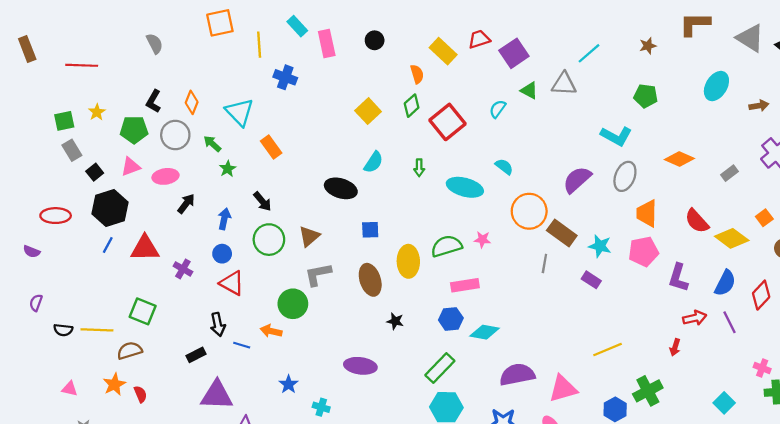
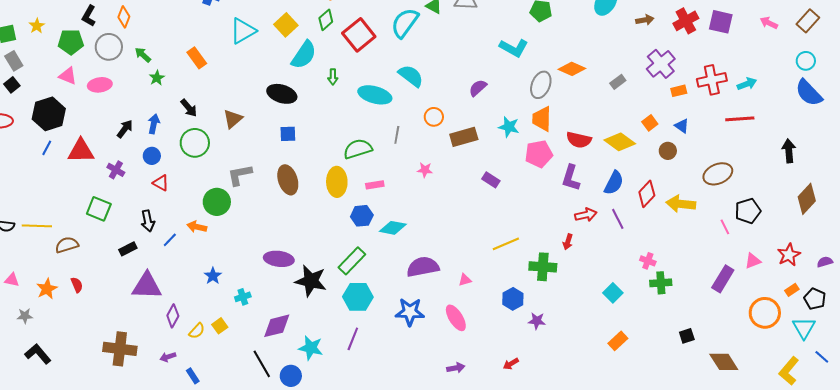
cyan semicircle: (498, 109) -> (405, 23), size x1.8
cyan triangle: (240, 112) -> (243, 31), moved, turned 44
cyan semicircle: (373, 162) -> (304, 55), moved, size x1.4
pink triangle: (131, 167) -> (68, 76), turned 42
cyan semicircle: (504, 167) -> (411, 76), size x1.5
black square: (95, 172) -> (12, 85), moved
gray ellipse: (625, 176) -> (541, 85), moved
purple semicircle: (577, 180) -> (478, 88), size x0.7
black ellipse: (341, 188) -> (282, 94), moved
black arrow: (186, 204) -> (125, 129), moved
orange circle: (529, 211) -> (434, 117), size x0.6
red semicircle: (697, 221) -> (579, 140), moved, turned -35
brown rectangle: (562, 233) -> (464, 137), turned -52
brown triangle: (309, 236) -> (233, 119), moved
pink star: (482, 240) -> (425, 170), moved
cyan star: (600, 246) -> (509, 127), moved
yellow ellipse: (408, 261) -> (337, 182), moved
gray line: (544, 263) -> (397, 135), moved
red triangle: (232, 283) -> (161, 183), size x0.7
pink rectangle: (465, 285) -> (375, 185), size x0.7
green square: (143, 311) -> (99, 209), moved
black star: (395, 321) -> (311, 281), moved, size x2.0
blue line: (242, 345) -> (170, 240), turned -63
orange star: (114, 384) -> (47, 289), moved
pink triangle: (563, 389) -> (465, 280), size x0.5
green cross: (648, 391) -> (543, 267), moved, turned 32
cyan cross: (321, 407) -> (243, 297), turned -35

